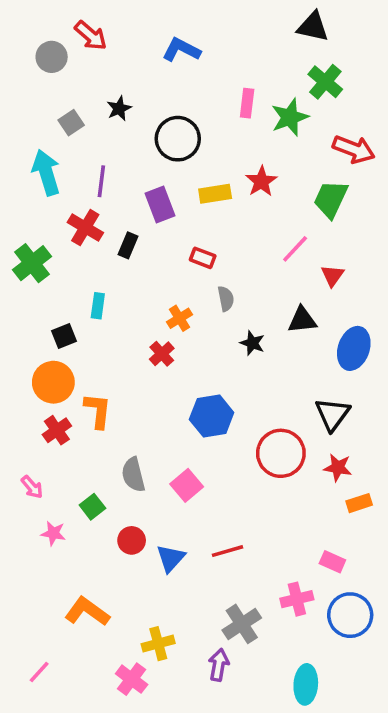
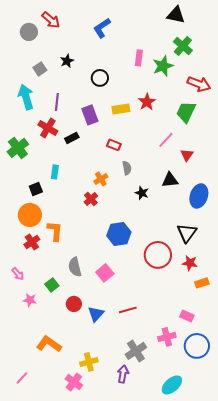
blue L-shape: (181, 50) -> (102, 28), turned -60
black circle: (178, 139) -> (100, 78), size x0.7
black rectangle: (128, 245) -> (72, 138), turned 40
cyan ellipse: (306, 684) -> (172, 385), turned 45

